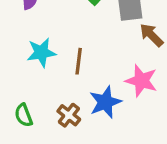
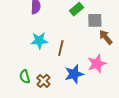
pink star: (141, 81) -> (97, 64), turned 30
brown cross: (69, 115) -> (43, 81), moved

